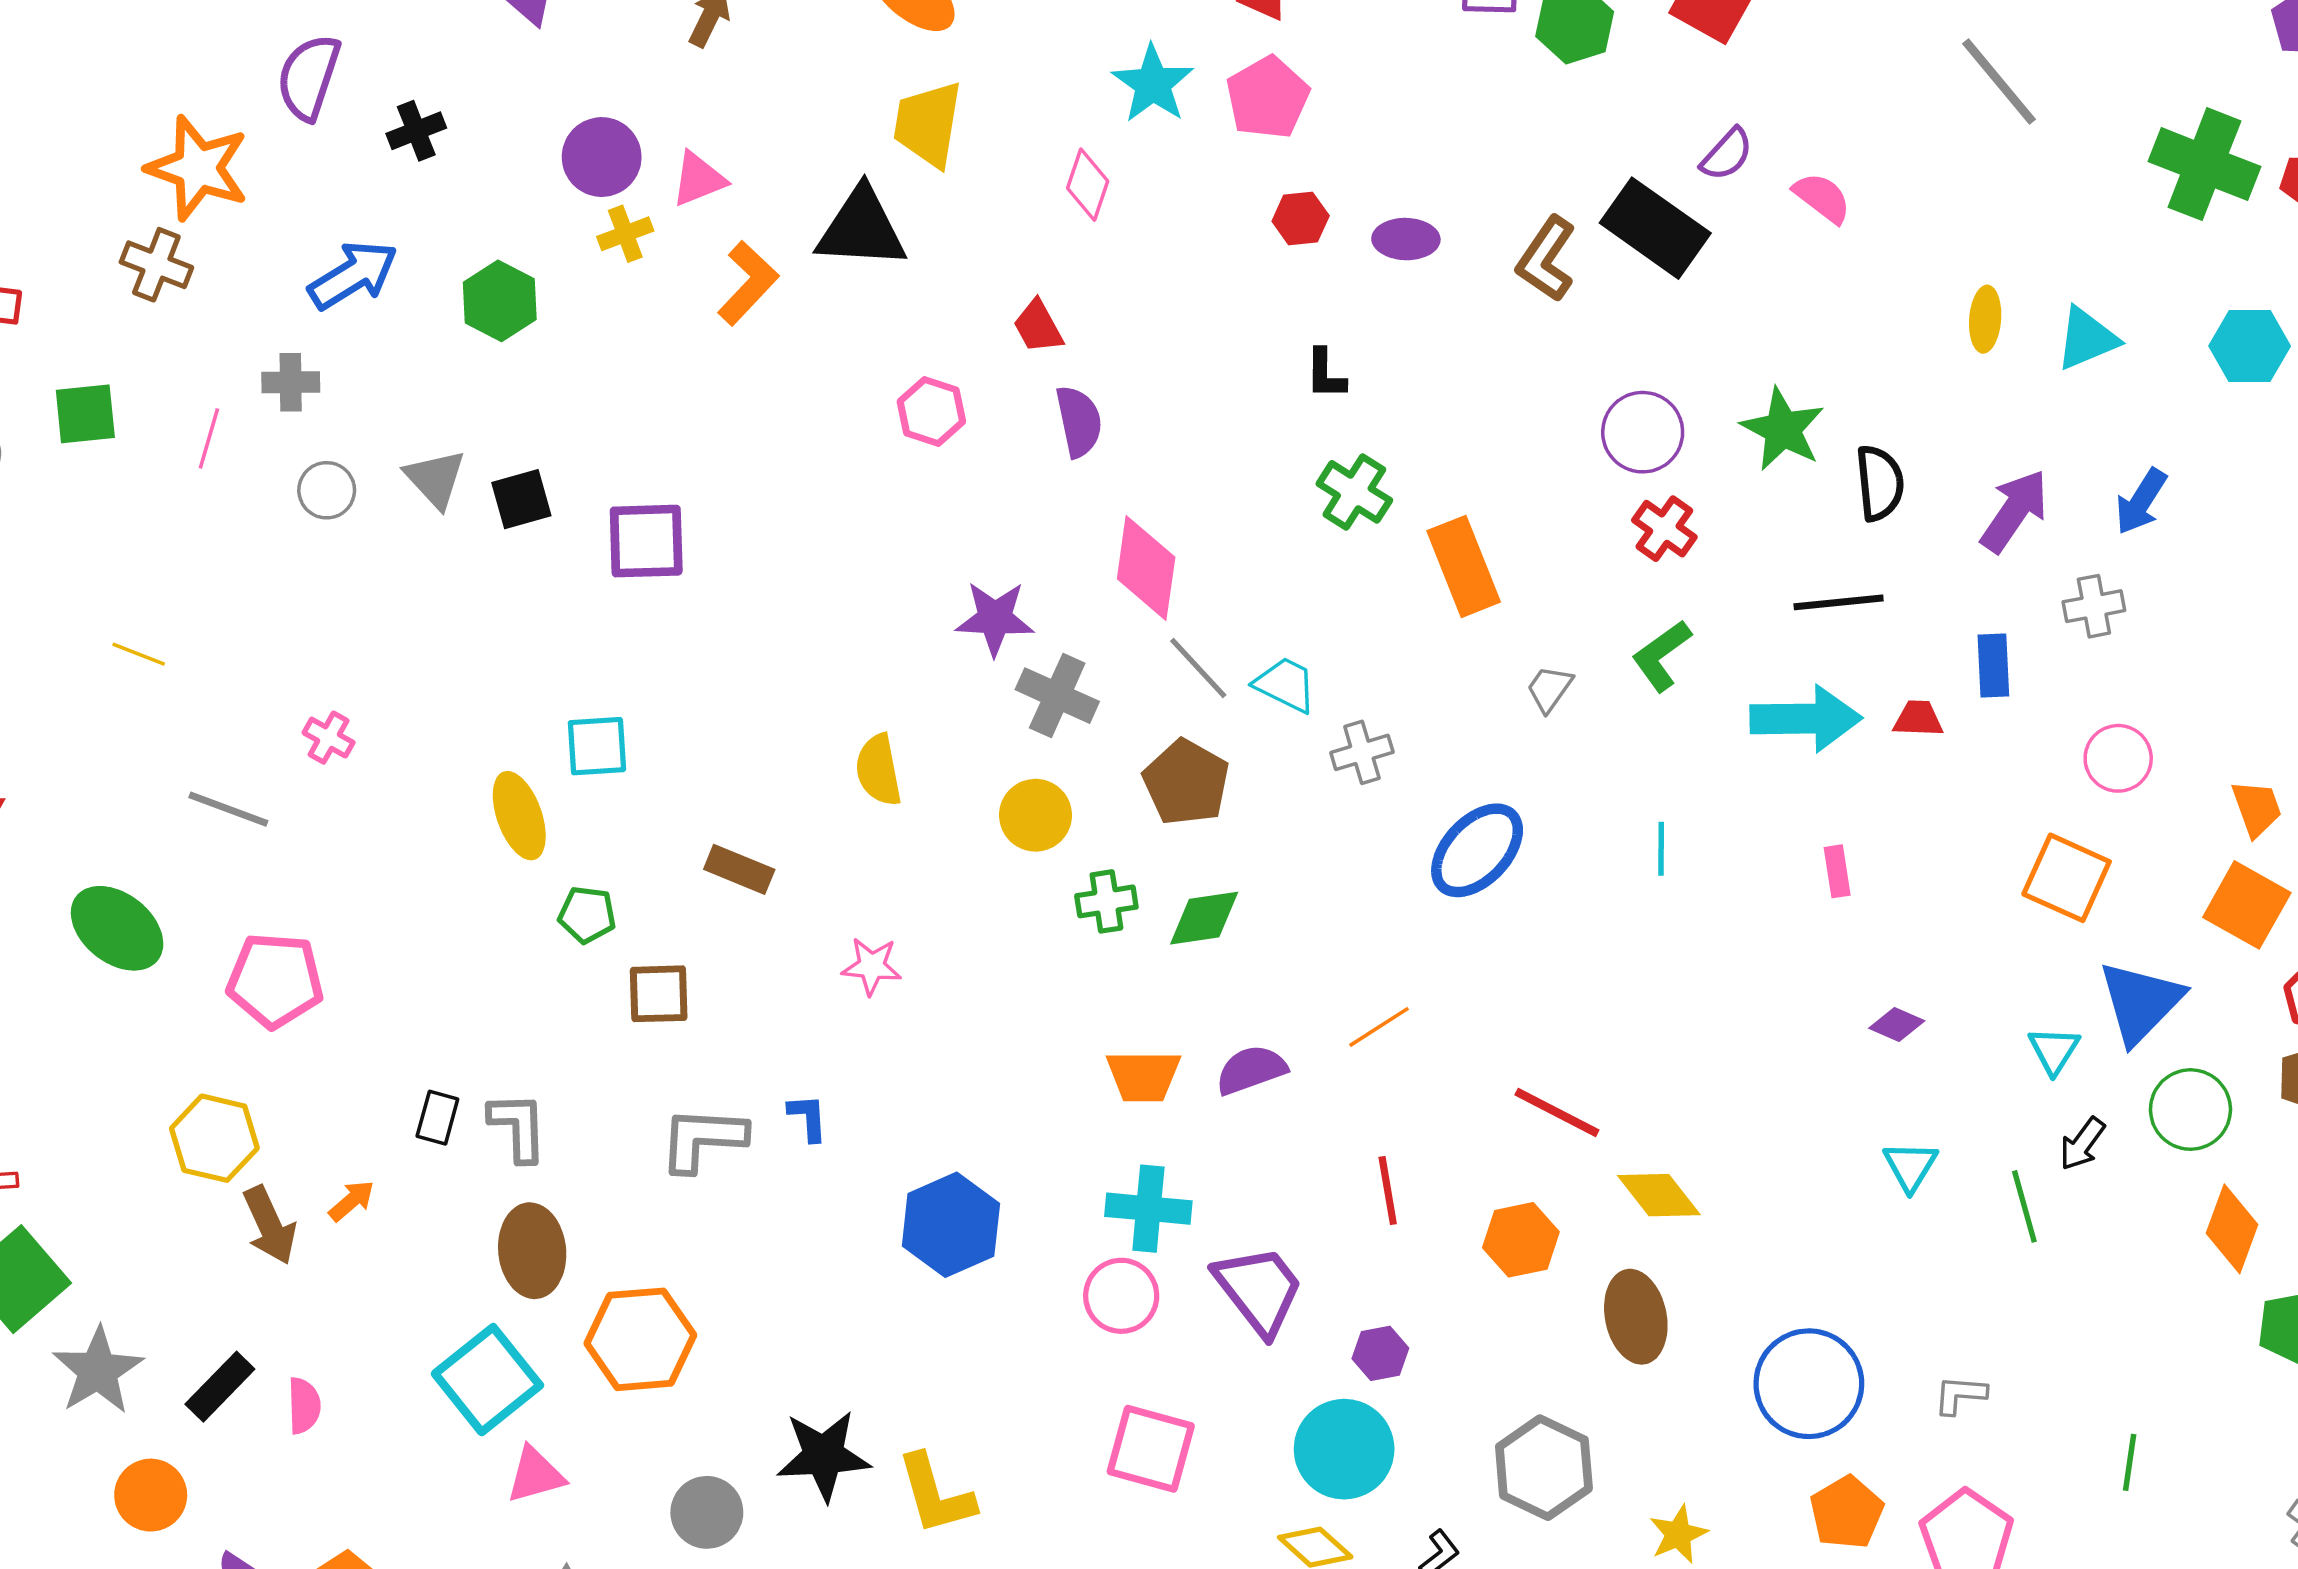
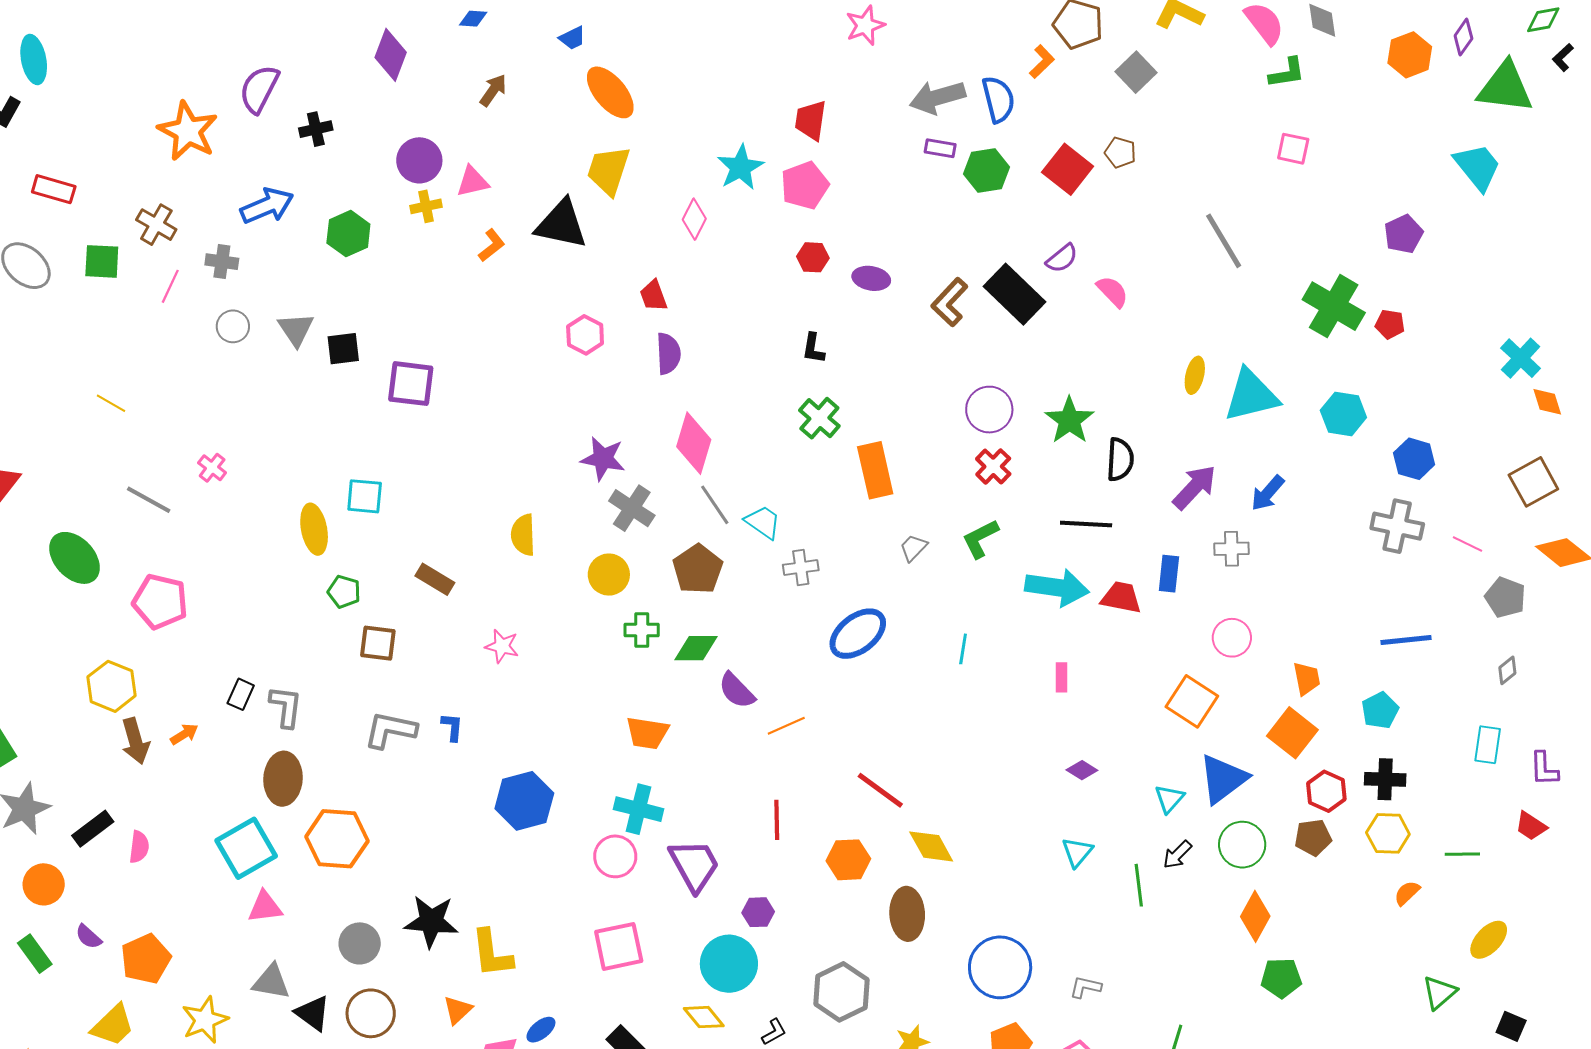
brown cross: (156, 265) -> (156, 225), moved
orange L-shape: (748, 283) -> (492, 245), size x0.7
cyan triangle: (2087, 339) -> (1251, 395), size x1.5
red trapezoid: (1918, 719) -> (1121, 597), size x1.4
purple semicircle: (1251, 1070) -> (737, 691), moved, turned -123
pink square: (1151, 1449) -> (619, 946), turned -36

